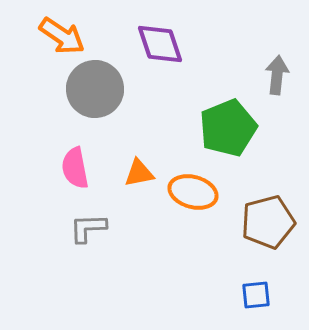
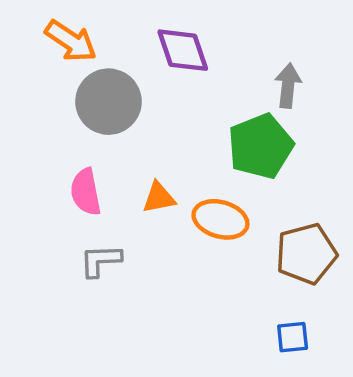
gray arrow: (277, 75) -> (288, 86), moved

